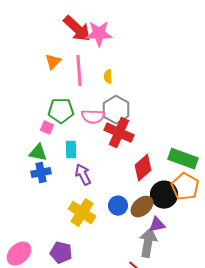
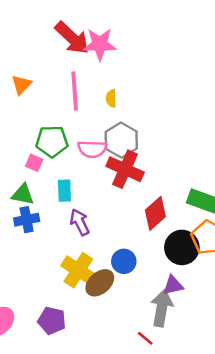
orange triangle: (53, 62) -> (22, 85), moved
brown ellipse: (142, 207) -> (100, 283), moved

